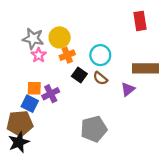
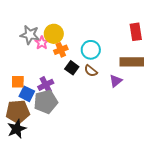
red rectangle: (140, 21) -> (136, 32), moved
pink star: (39, 55) -> (42, 43), moved
orange square: (34, 88) -> (18, 82), moved
gray pentagon: (94, 129) -> (46, 102), moved

